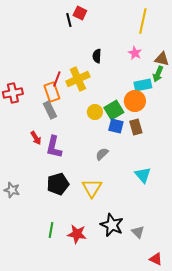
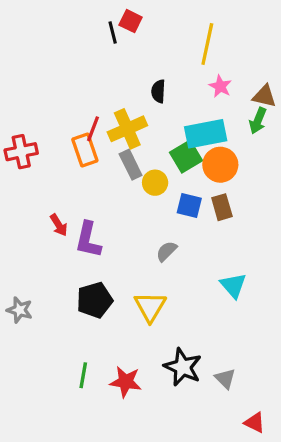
yellow line: (143, 21) -> (207, 44), moved
cyan rectangle: (143, 85) -> (206, 134), moved, size x1.4
gray rectangle: (50, 110) -> (131, 165), moved
green square: (114, 110) -> (186, 157), moved

